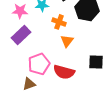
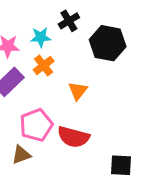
orange cross: (59, 22) -> (44, 66), moved, turned 32
black square: (96, 62) -> (121, 165), moved

